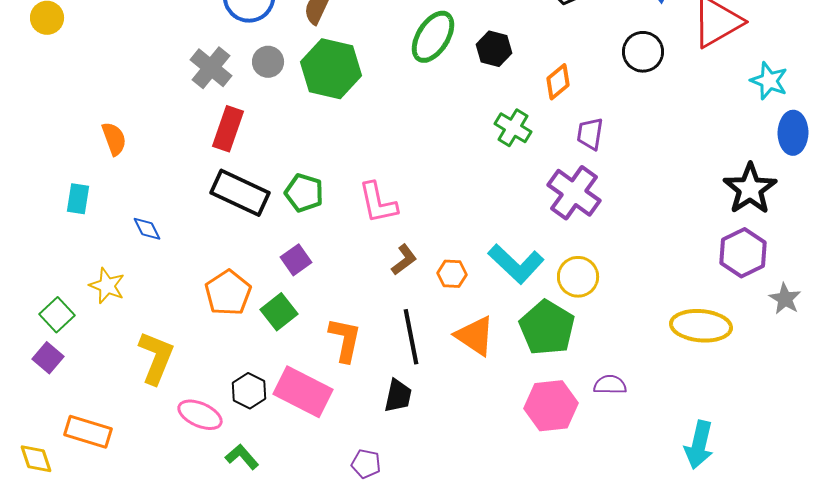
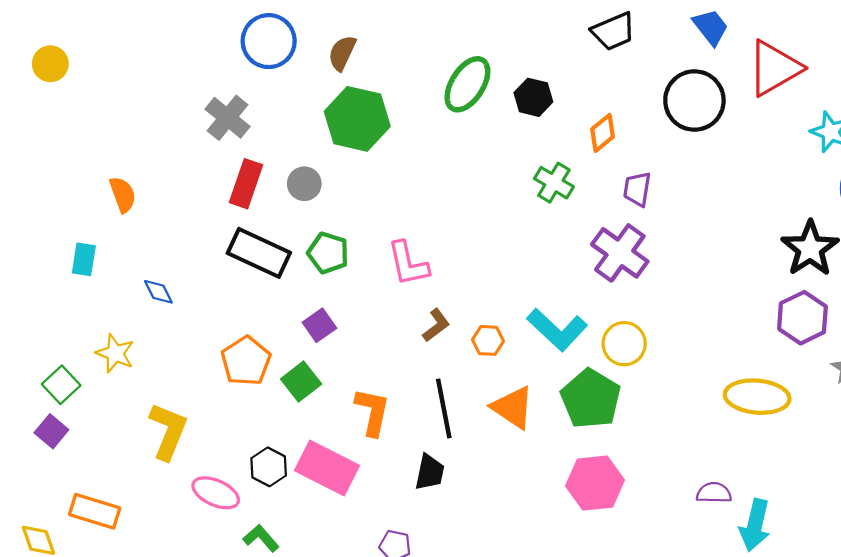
black circle: (643, 52) -> (694, 101), size x1.4
gray circle: (268, 62) -> (304, 184), moved
purple semicircle: (610, 385) -> (714, 493), moved

